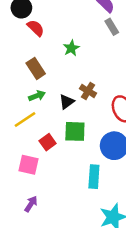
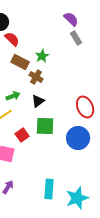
brown rectangle: (36, 68) -> (20, 62), moved, turned -30
brown cross: (88, 91) -> (36, 77), moved
cyan rectangle: (94, 177) -> (49, 189), moved

